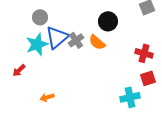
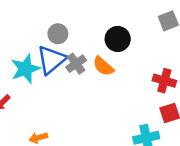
gray circle: (40, 17) -> (58, 34), moved

